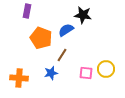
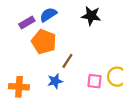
purple rectangle: (27, 11) -> (27, 22), moved, turned 48
blue semicircle: (66, 30) -> (48, 15), moved

